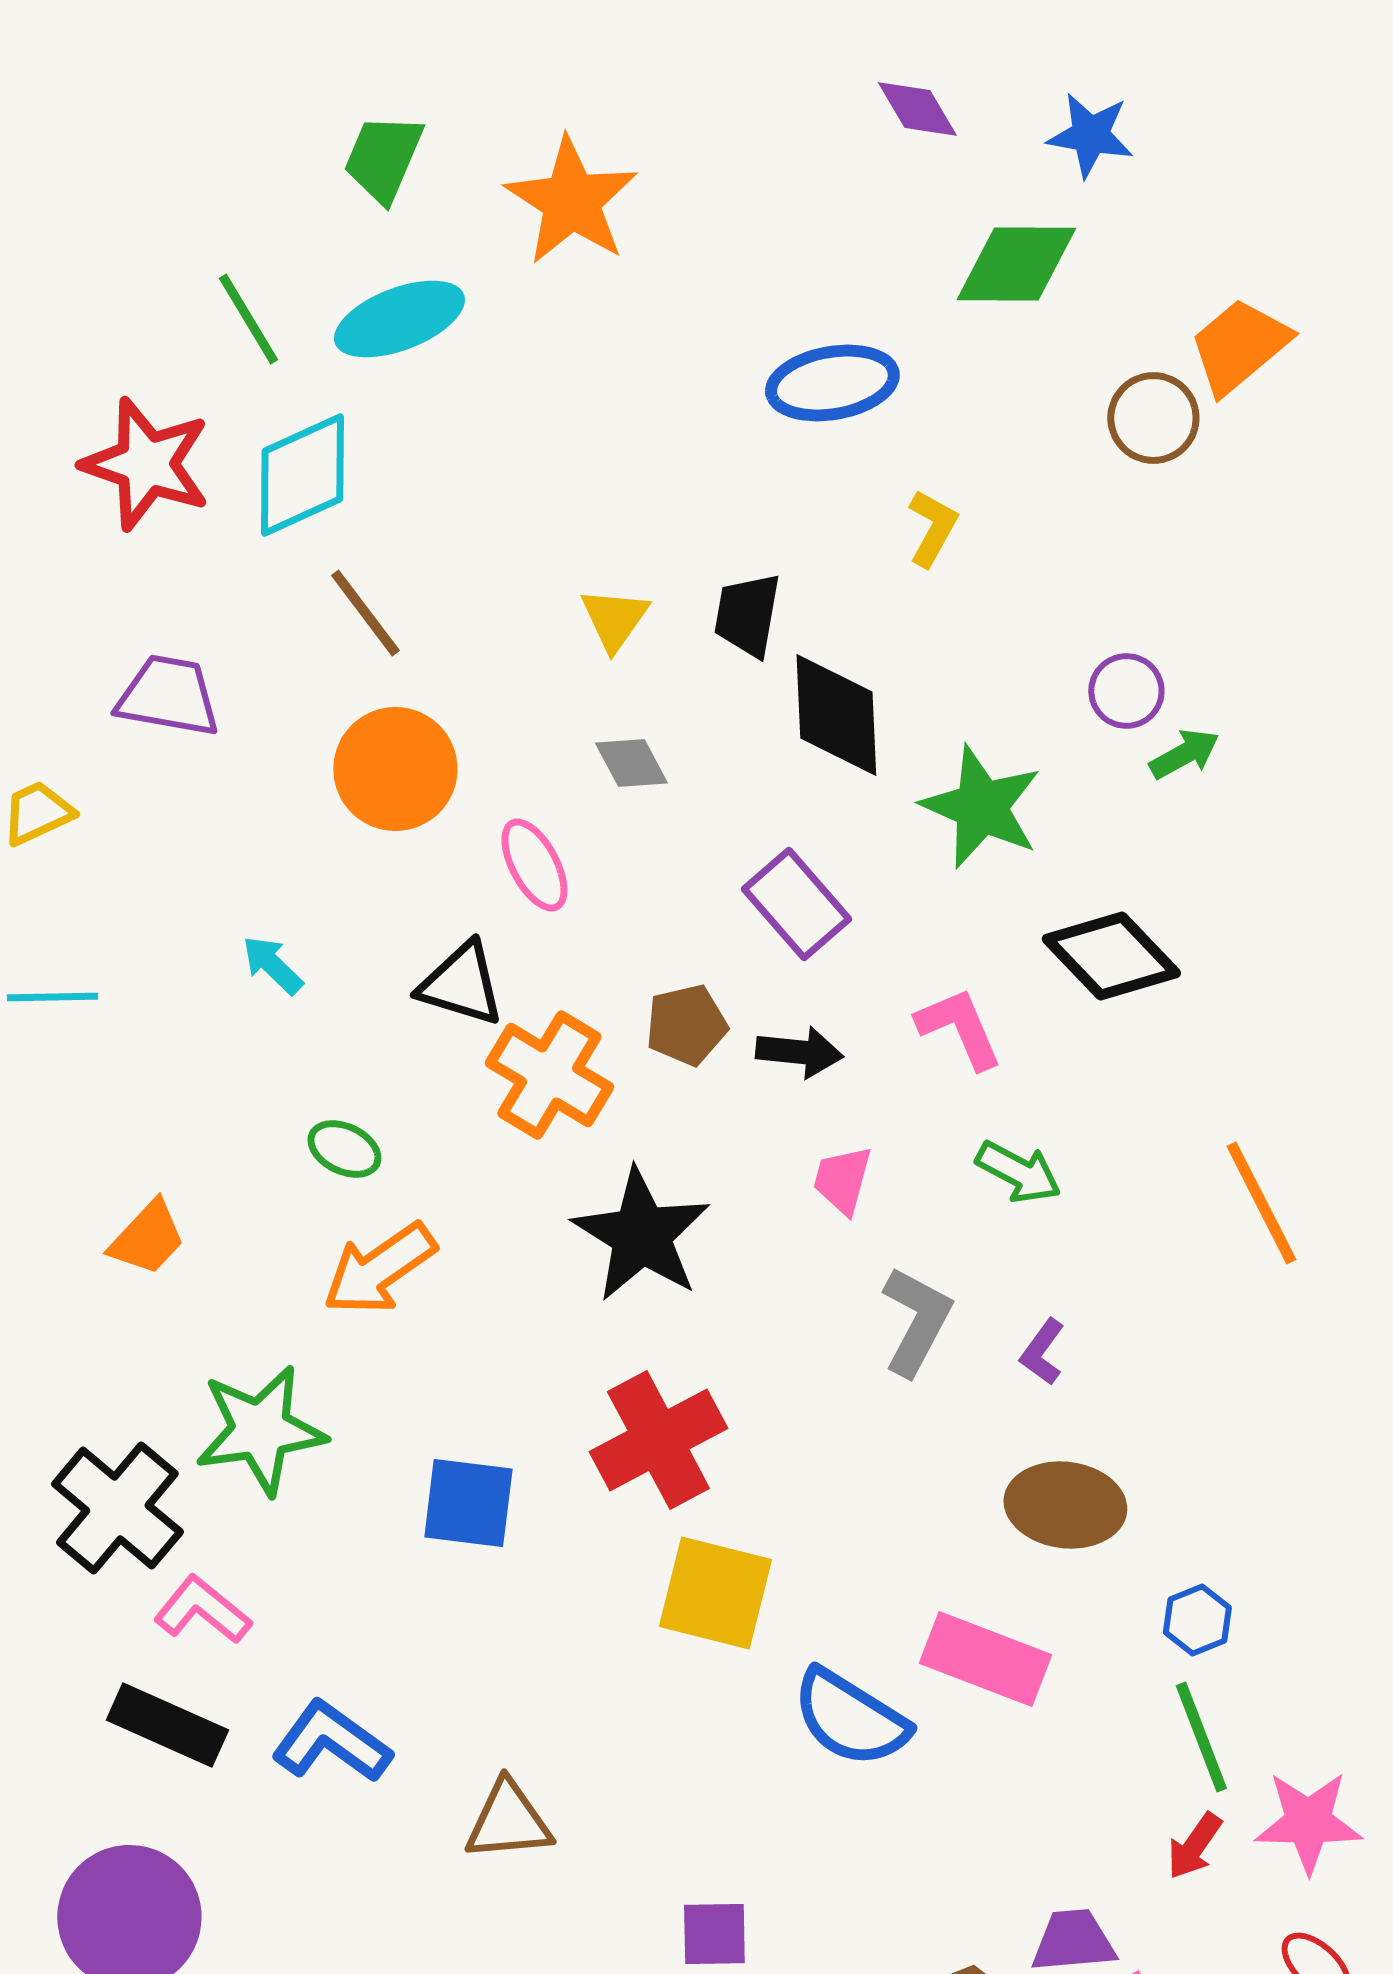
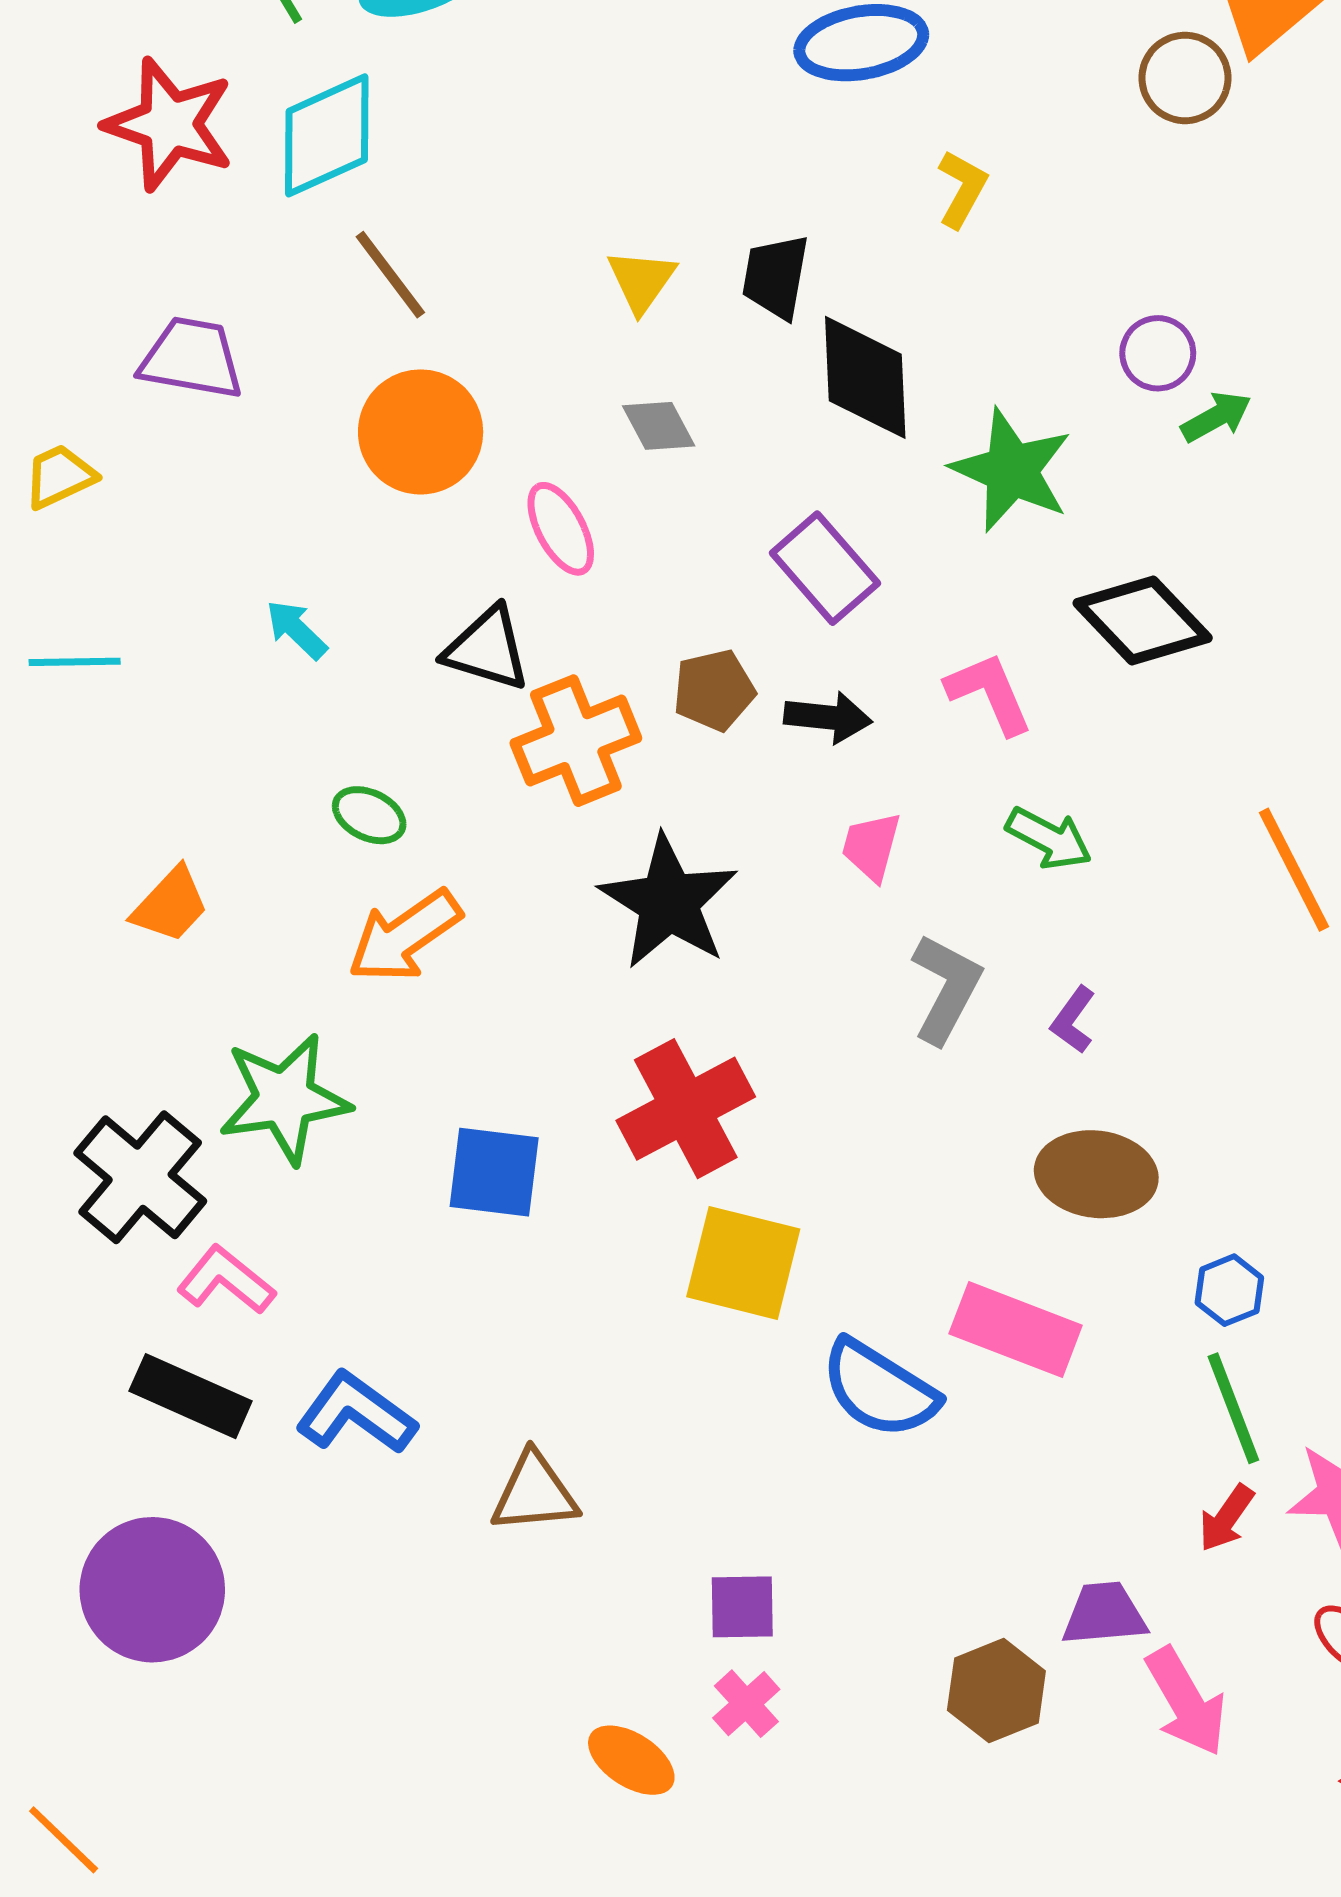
orange cross: (549, 1075) -> (576, 741), turned 37

